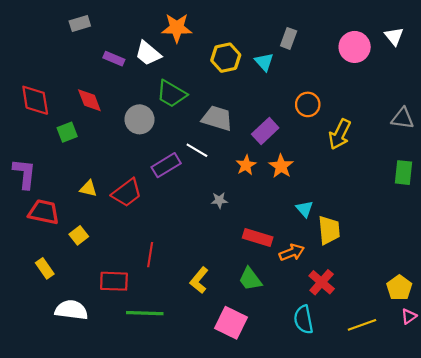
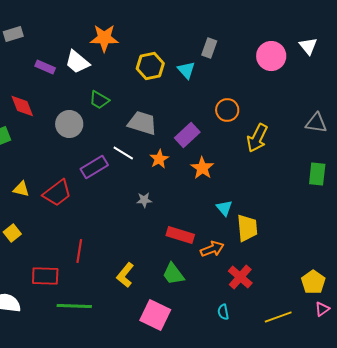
green trapezoid: (171, 94) -> (99, 100), size x0.7
orange star: (246, 165) -> (159, 159), moved
cyan semicircle: (303, 320) -> (223, 312), size x0.6

